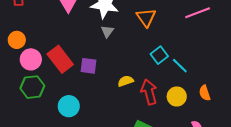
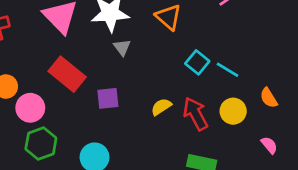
red rectangle: (60, 59) -> (67, 74), moved

